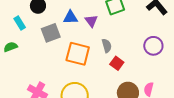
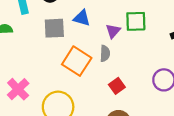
purple triangle: (91, 21) -> (113, 31), moved
gray semicircle: (107, 46) -> (105, 53), moved

